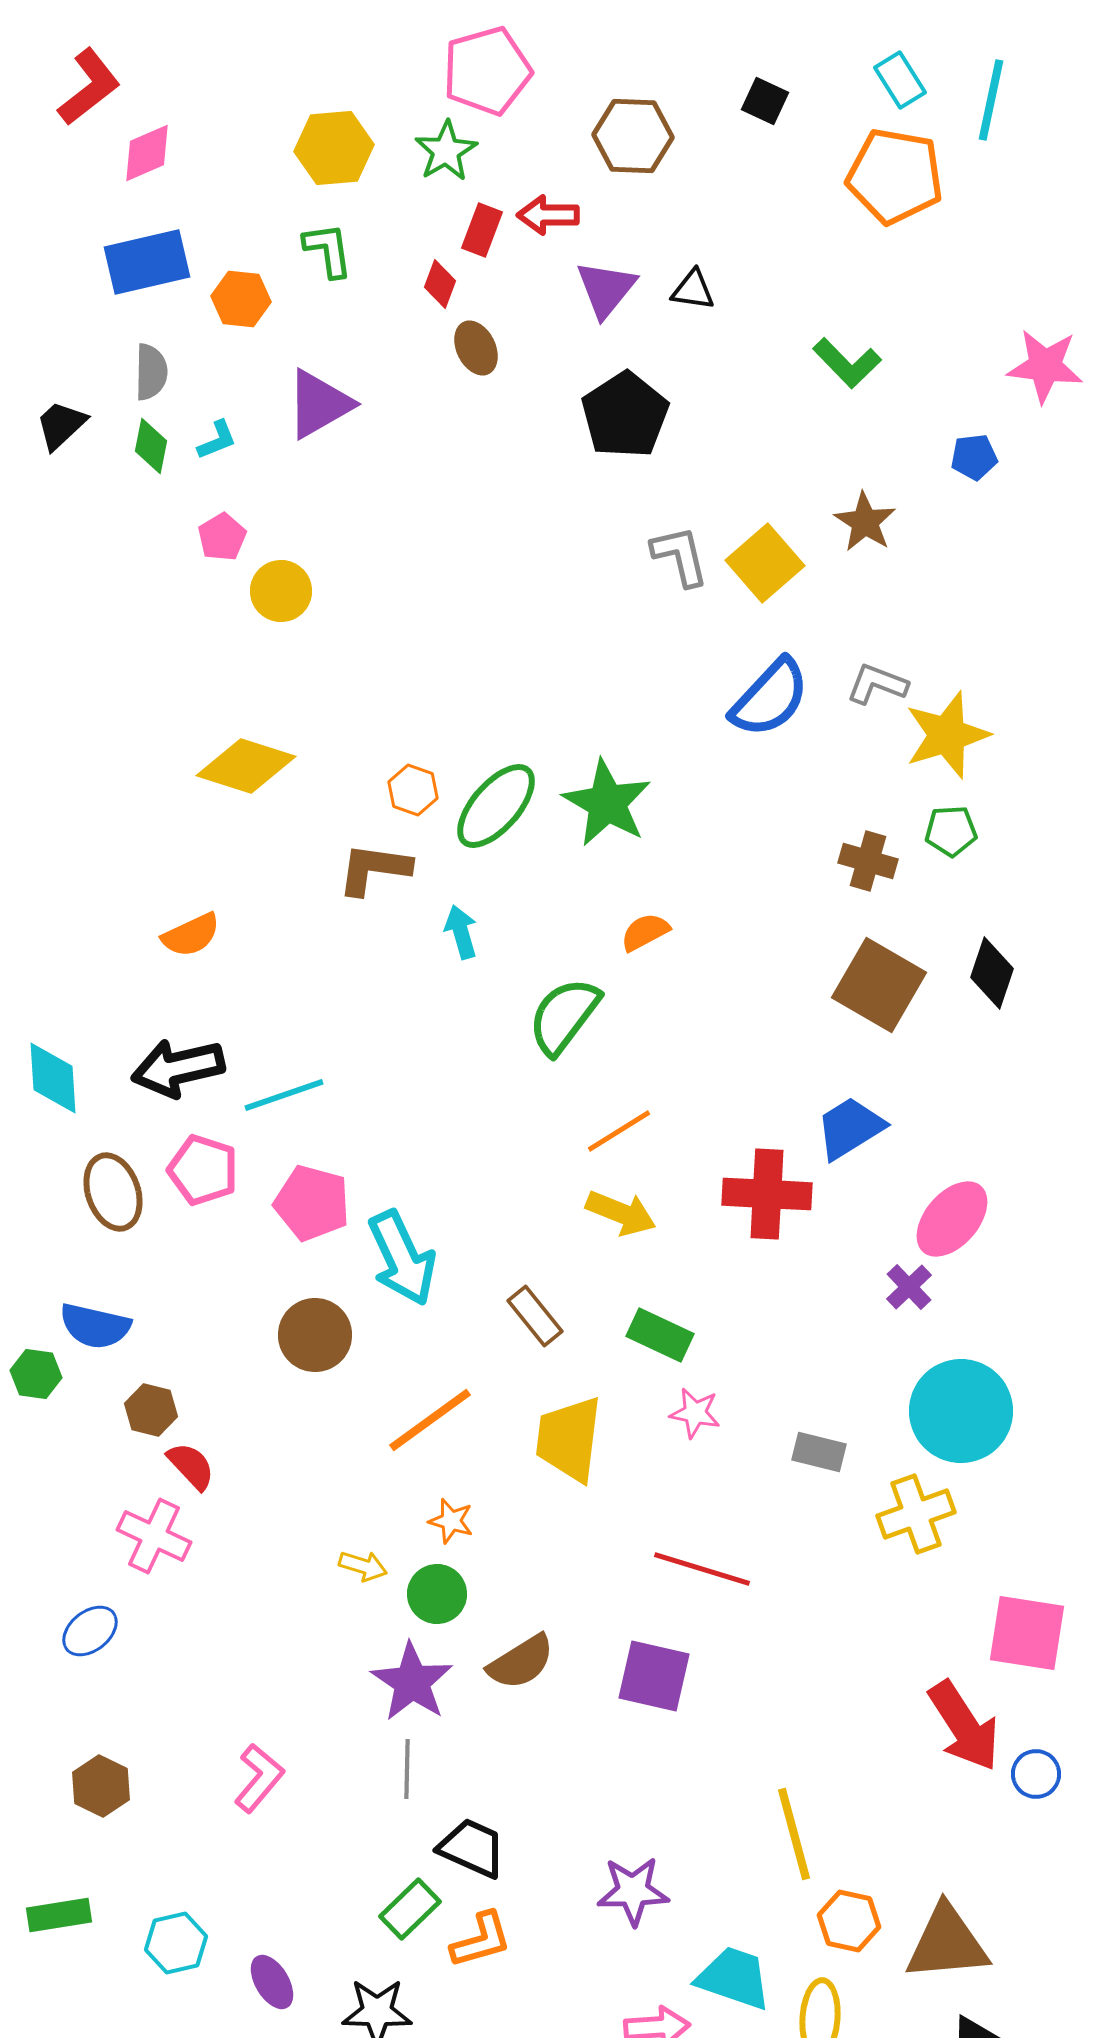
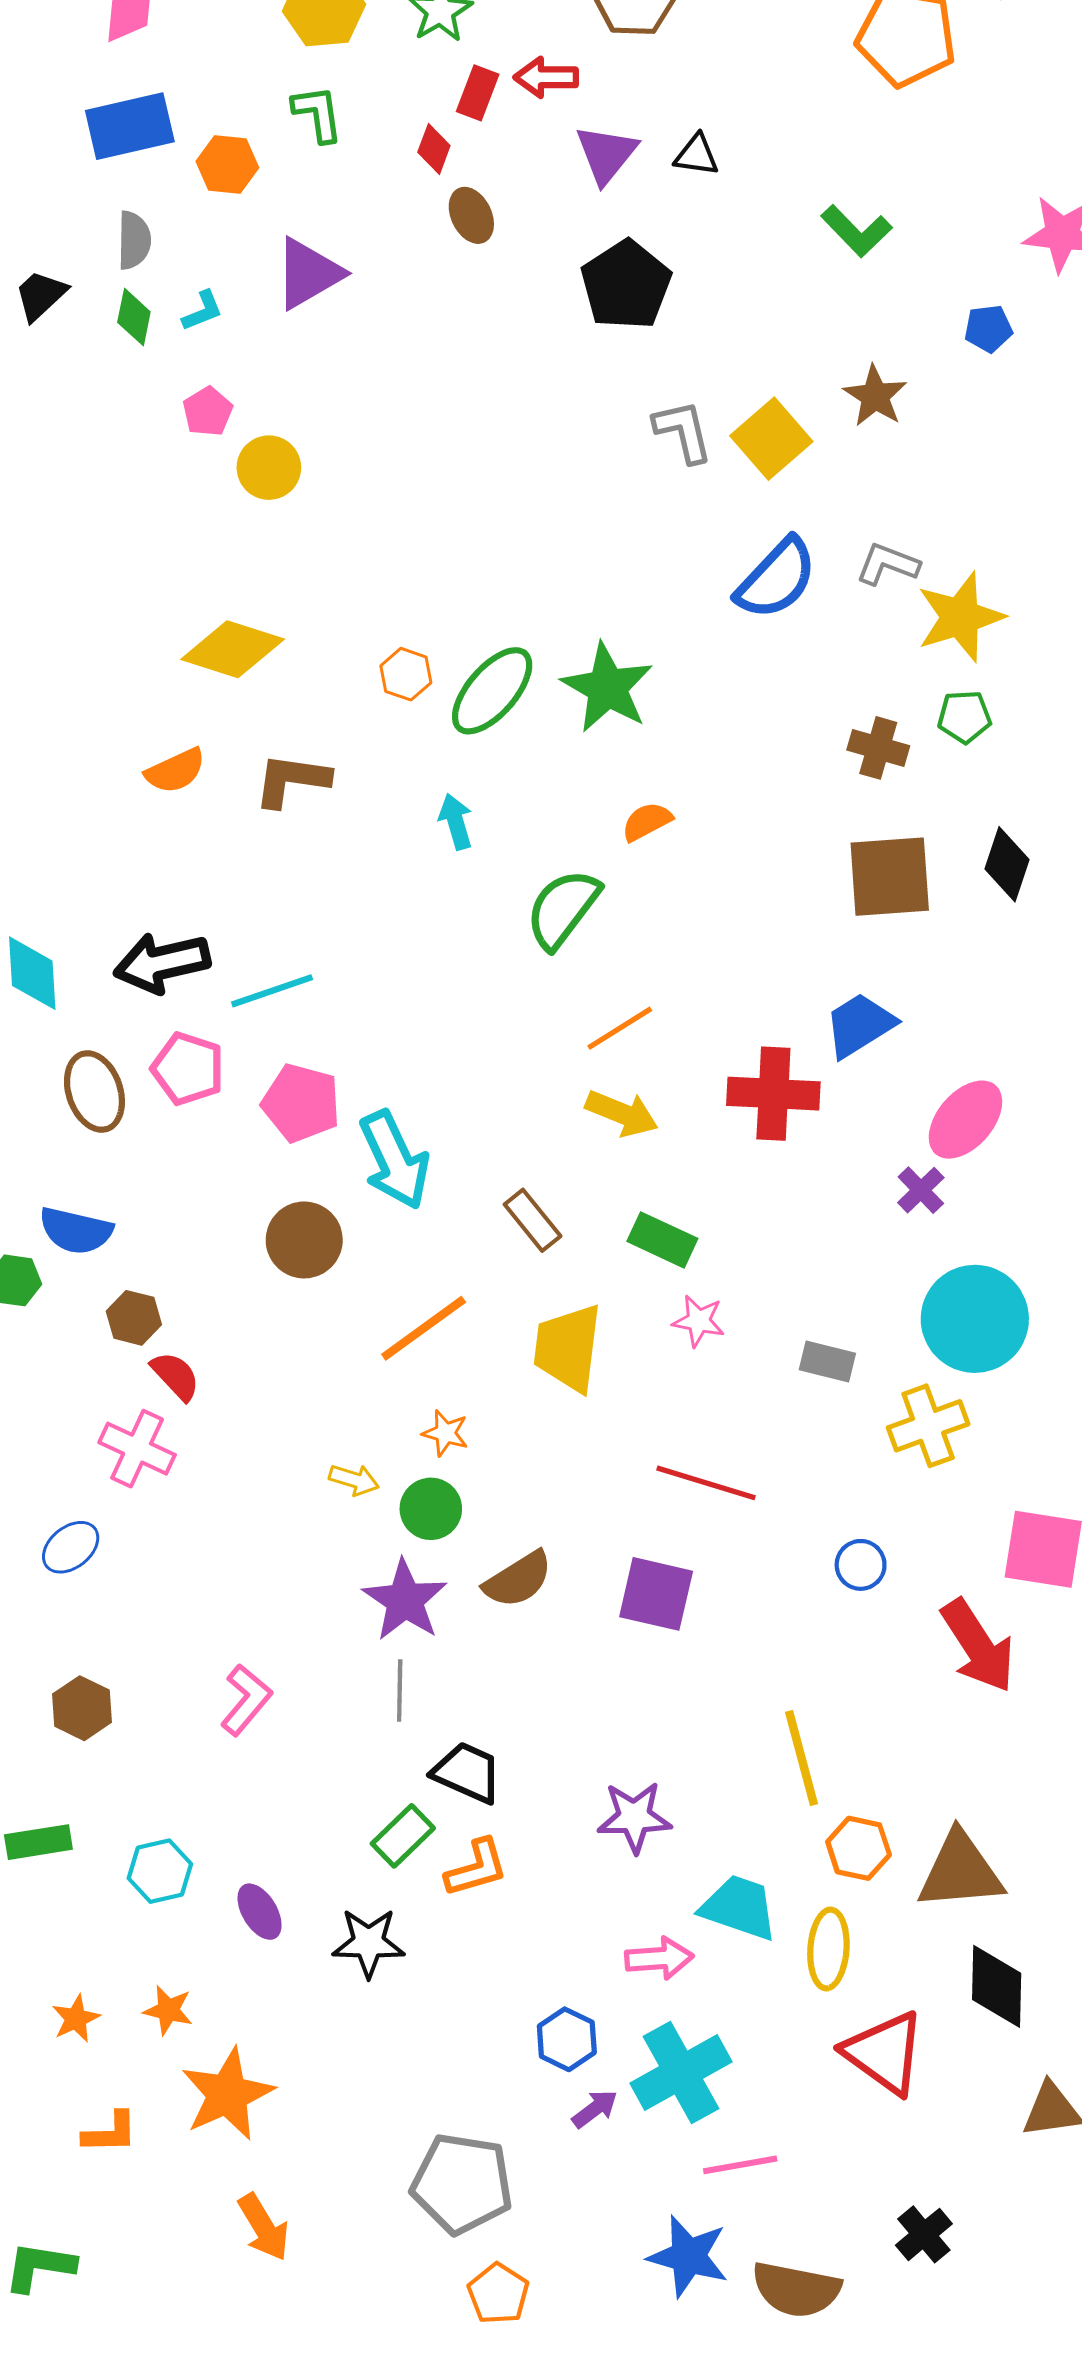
brown L-shape: (374, 869) -> (292, 780), moved
orange semicircle: (191, 935) -> (175, 771), moved
brown square: (879, 985) -> (890, 877), turned -34
blue circle: (1036, 1774) -> (861, 1565), moved

